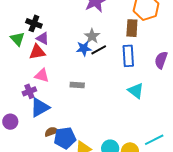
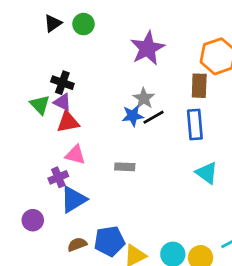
purple triangle: (43, 38) -> (62, 102), moved
brown semicircle: (51, 132) -> (77, 244), moved

